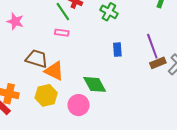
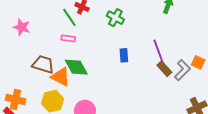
brown rectangle: (158, 63) -> (164, 69), turned 70
green diamond: (95, 84) -> (76, 67), moved

